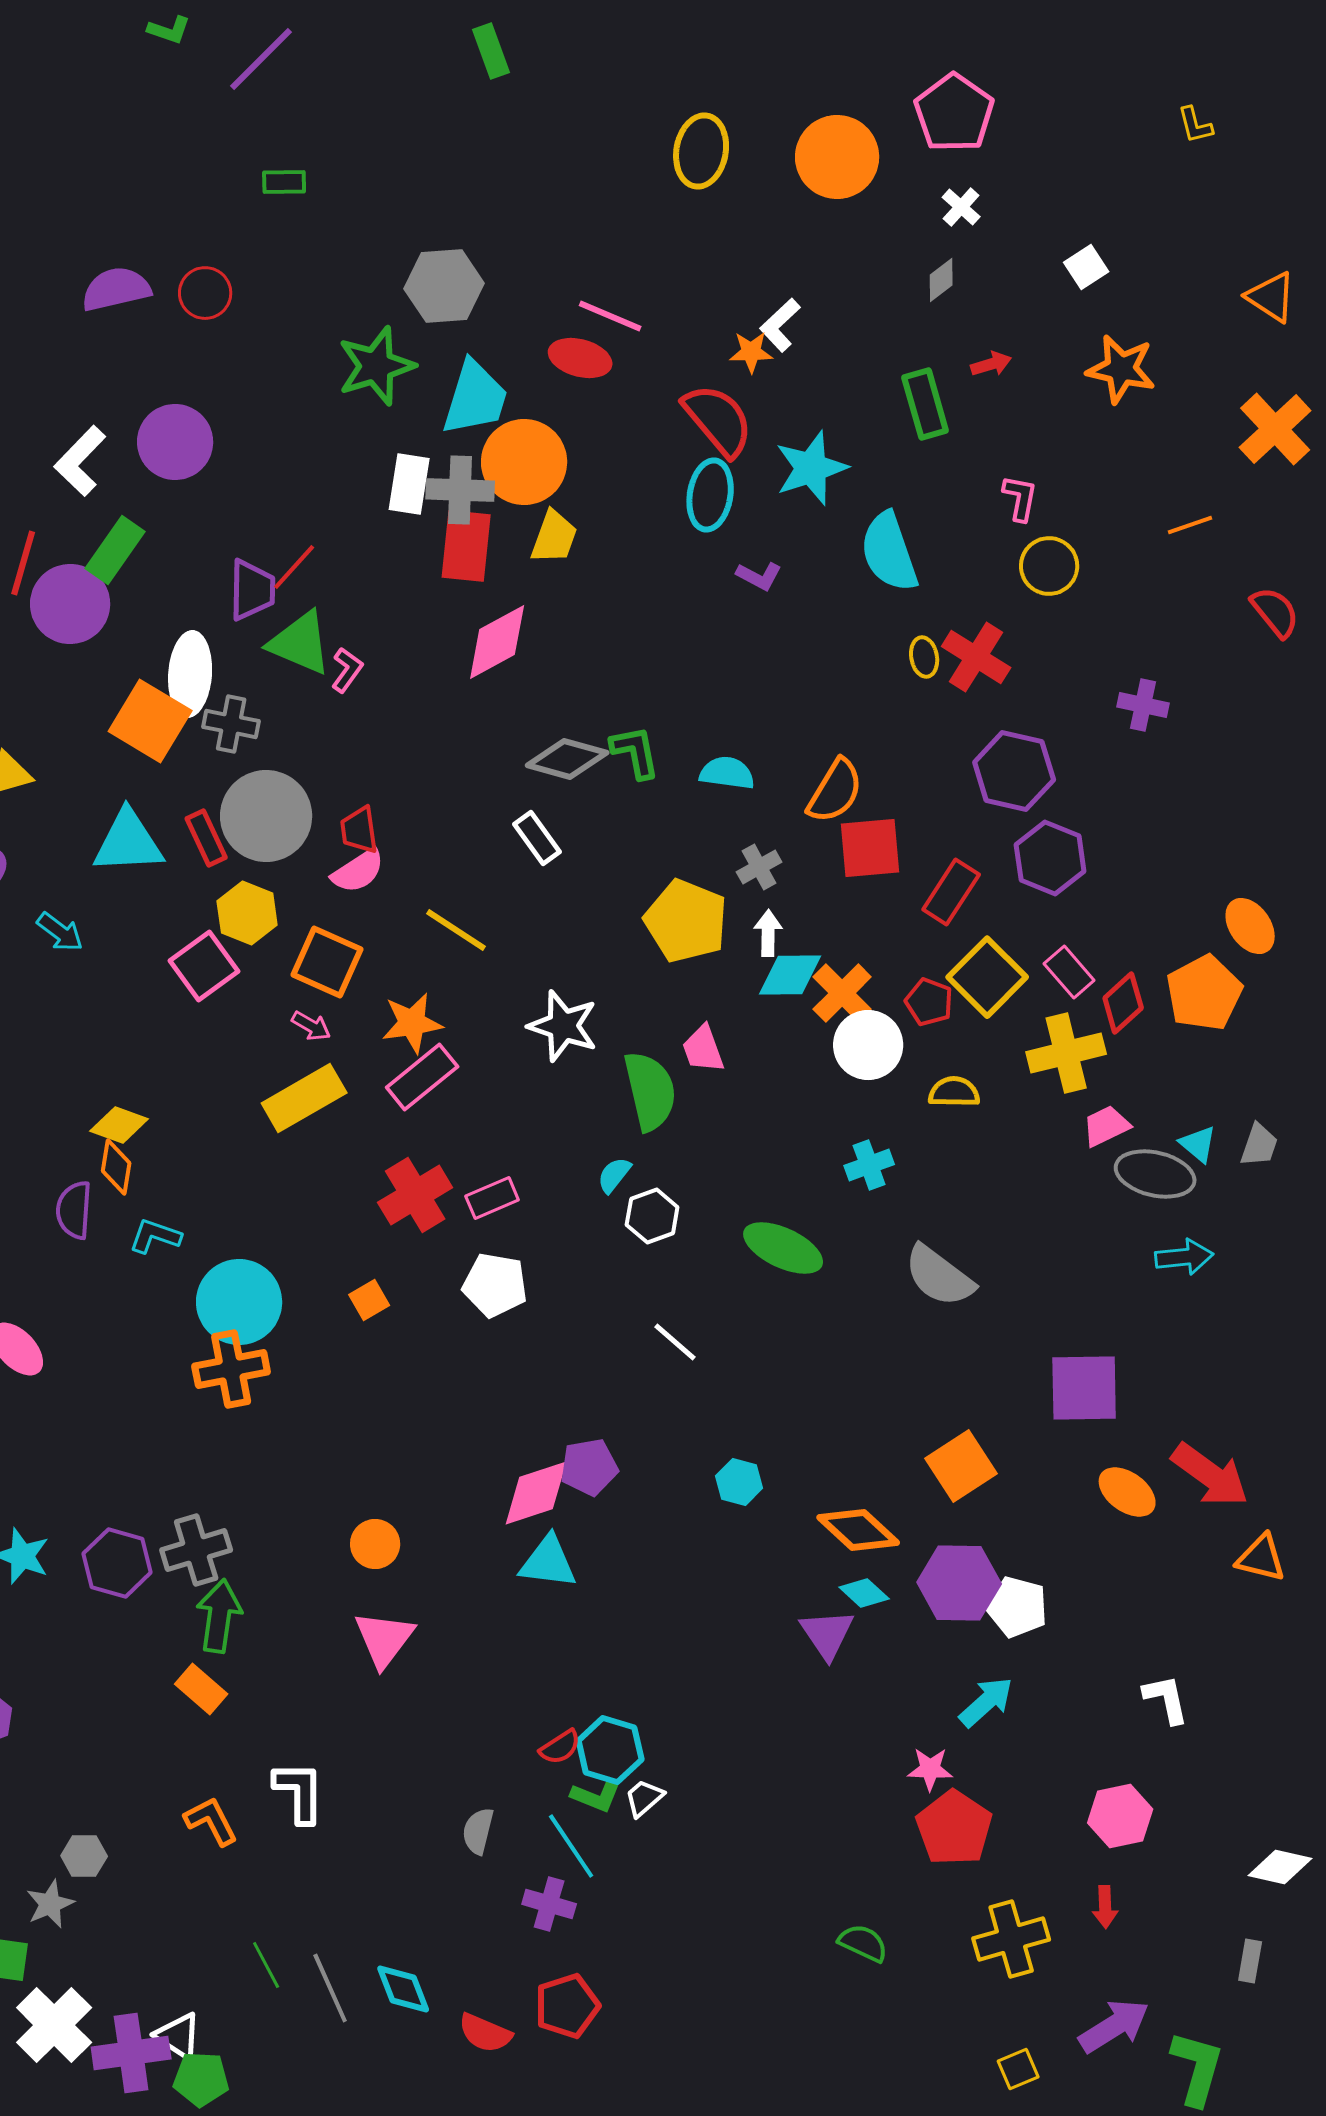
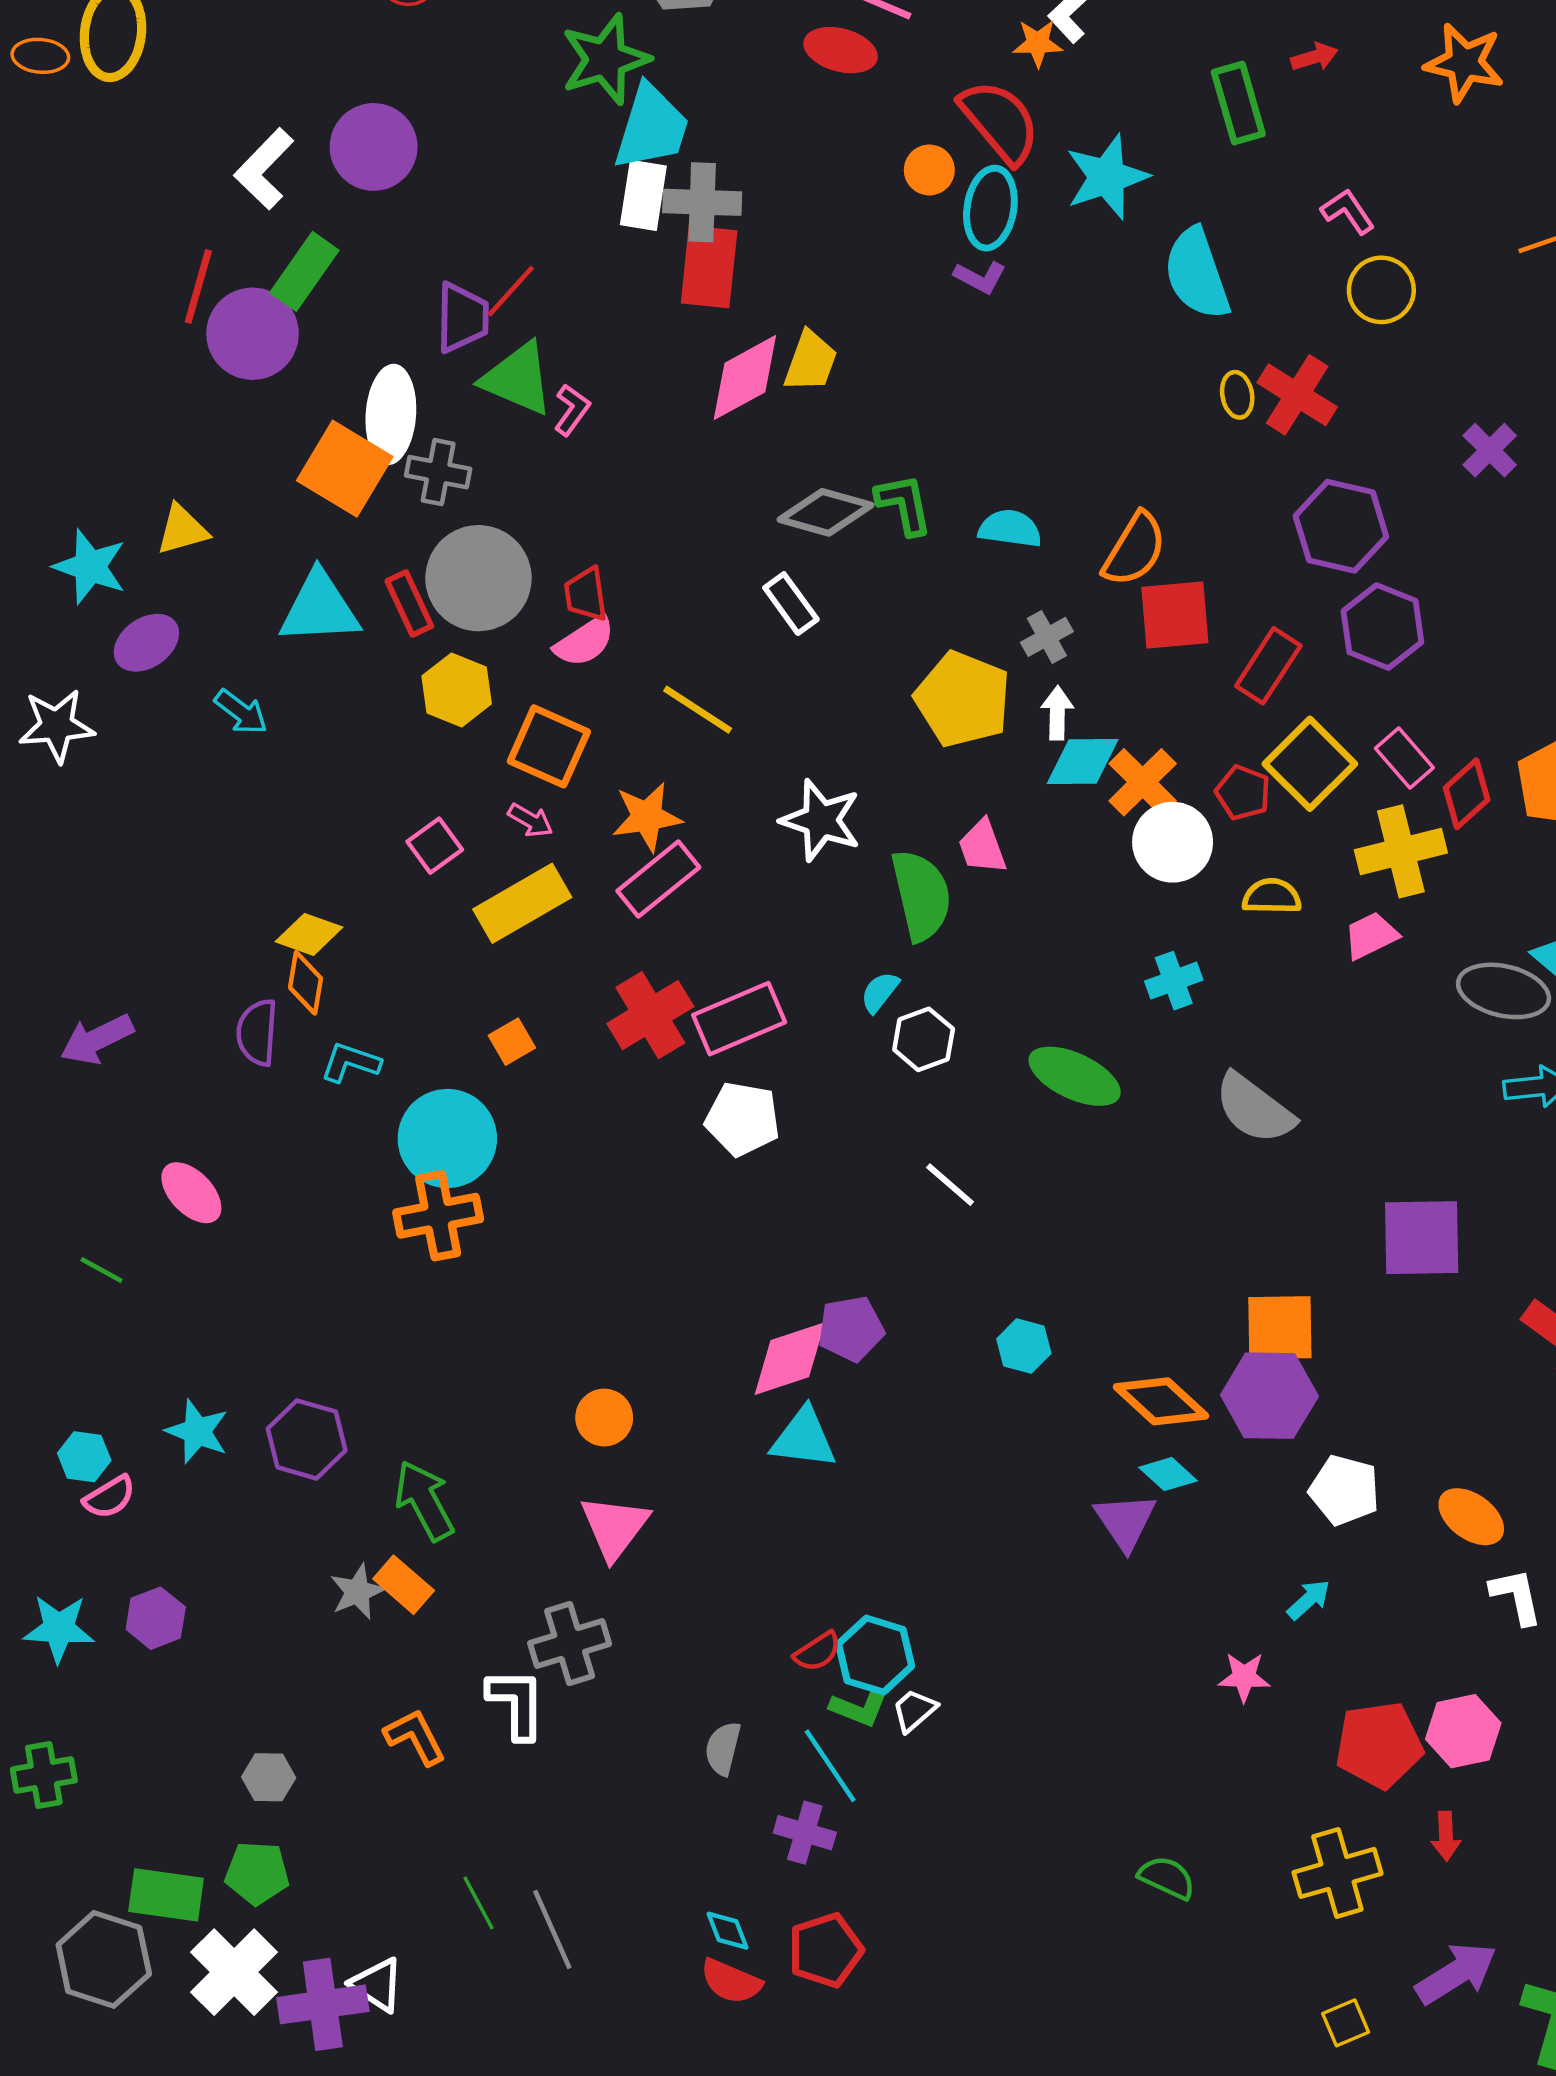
cyan trapezoid: (475, 398) -> (651, 127), moved
orange circle: (524, 462) -> (929, 170), moved, size x0.5
pink L-shape: (1020, 498) -> (1348, 211), turned -45
yellow trapezoid: (554, 537) -> (811, 361), moved
purple L-shape: (759, 576) -> (980, 277), moved
purple cross: (1143, 705) -> (1490, 450), turned 33
pink square: (204, 966) -> (435, 846), moved, size x0.7
pink trapezoid: (1106, 1126) -> (1371, 936), moved
pink rectangle: (492, 1198) -> (739, 1019), size x1.5
orange square: (369, 1300) -> (512, 1042), moved
orange square: (961, 1466) -> (1280, 1328), turned 32
orange ellipse: (1127, 1492) -> (1471, 1517), moved
gray cross: (196, 1550) -> (570, 1644), moved
purple hexagon: (959, 1583) -> (1269, 1396), moved
green arrow: (219, 1616) -> (424, 1501), turned -36
cyan arrow: (986, 1702) -> (1309, 1600), size x0.7
red pentagon: (954, 1828) -> (1379, 1745), moved, turned 30
gray star: (50, 1904) -> (357, 1592), moved
cyan diamond: (403, 1989) -> (728, 1931), moved, size x0.7
green pentagon: (201, 2079) -> (257, 1873), moved

